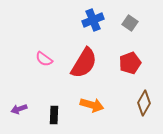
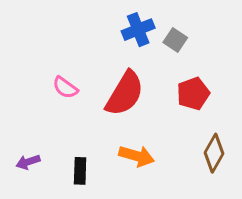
gray square: (130, 23) -> (175, 40), moved

